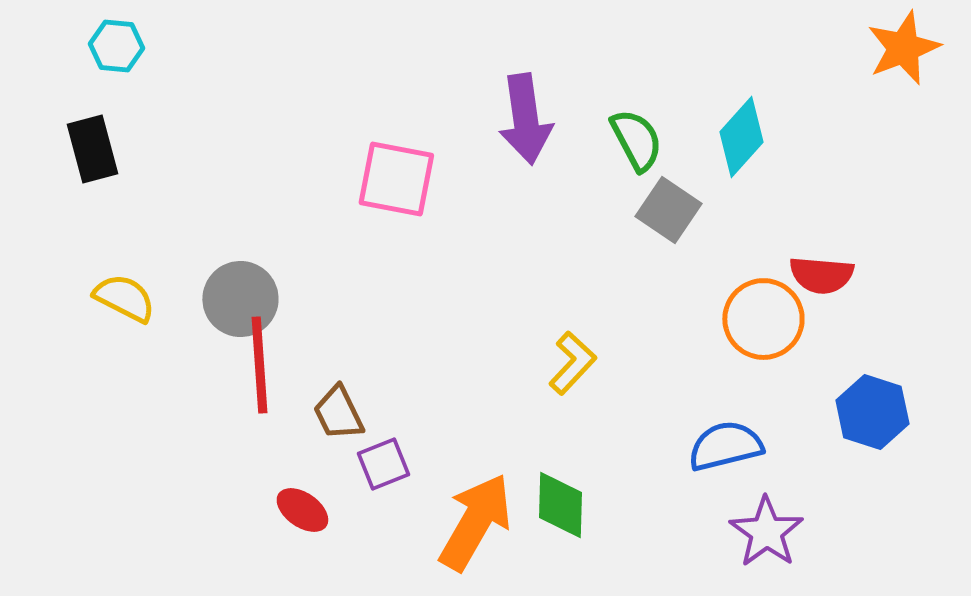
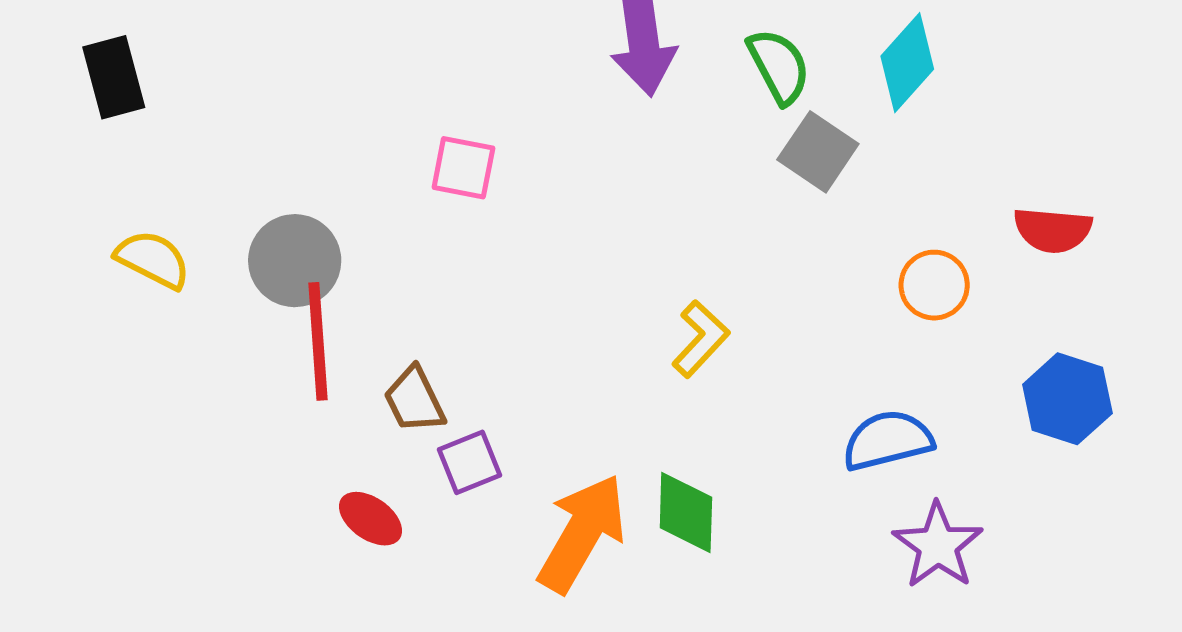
pink square: (396, 179) -> (463, 168), moved, size x0.7
red semicircle: (821, 275) -> (1053, 230), moved
orange circle: (763, 319) -> (934, 285), size x0.7

